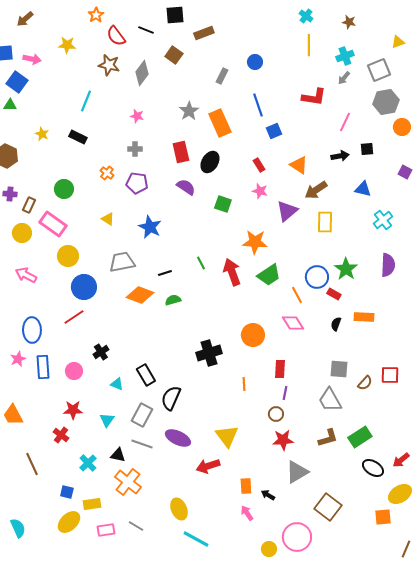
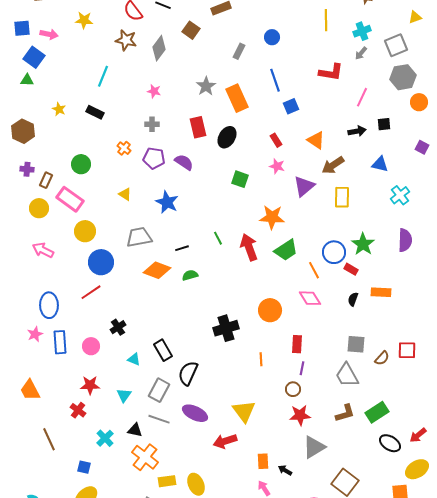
purple semicircle: (186, 187) -> (184, 162), moved
yellow rectangle: (92, 504) -> (167, 481), moved

